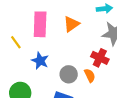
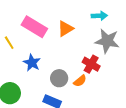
pink rectangle: (40, 24) -> (34, 27), turned -65
orange semicircle: (90, 75) -> (80, 81), turned 72

